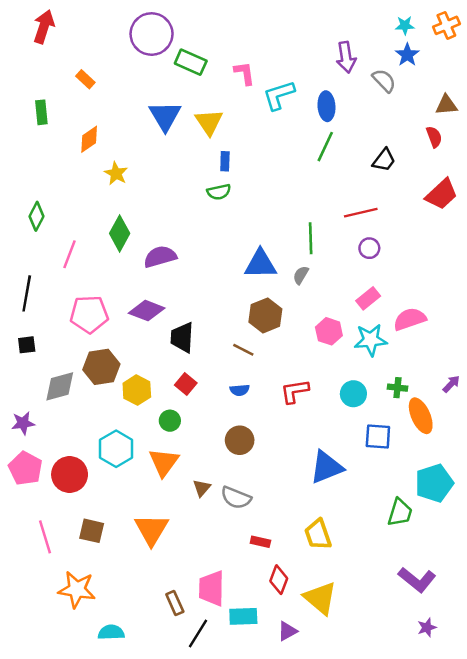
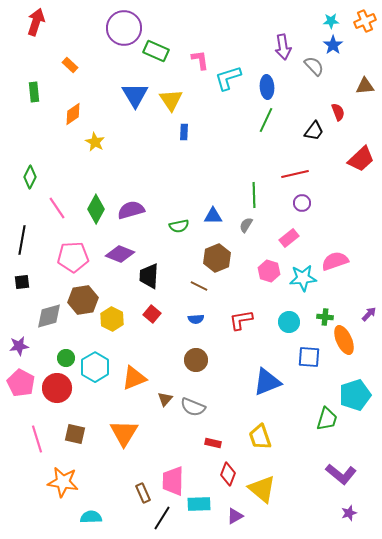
red semicircle: (434, 137) -> (338, 112), moved
green semicircle: (219, 192) -> (179, 226), moved
green diamond: (120, 233) -> (96, 209), moved
pink line: (70, 254) -> (57, 208), turned -55
blue triangle: (260, 264) -> (213, 216), size x0.7
pink rectangle: (368, 298) -> (289, 238), moved
green circle: (170, 421) -> (66, 358), moved
orange triangle: (164, 462) -> (134, 378), turned 32

